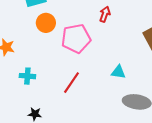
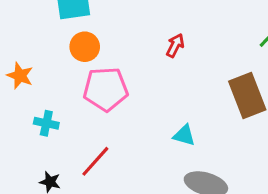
pink pentagon: (76, 39) -> (106, 89), moved
red line: (71, 83) -> (95, 161), moved

